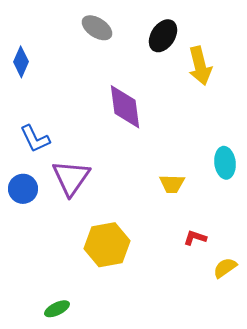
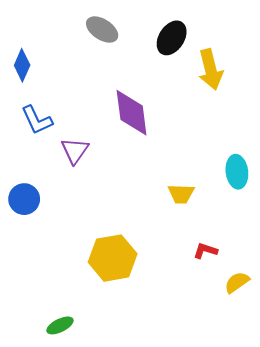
blue L-shape: (35, 139) -> (37, 120), moved
purple triangle: (71, 178) -> (75, 151), moved, size x0.7

